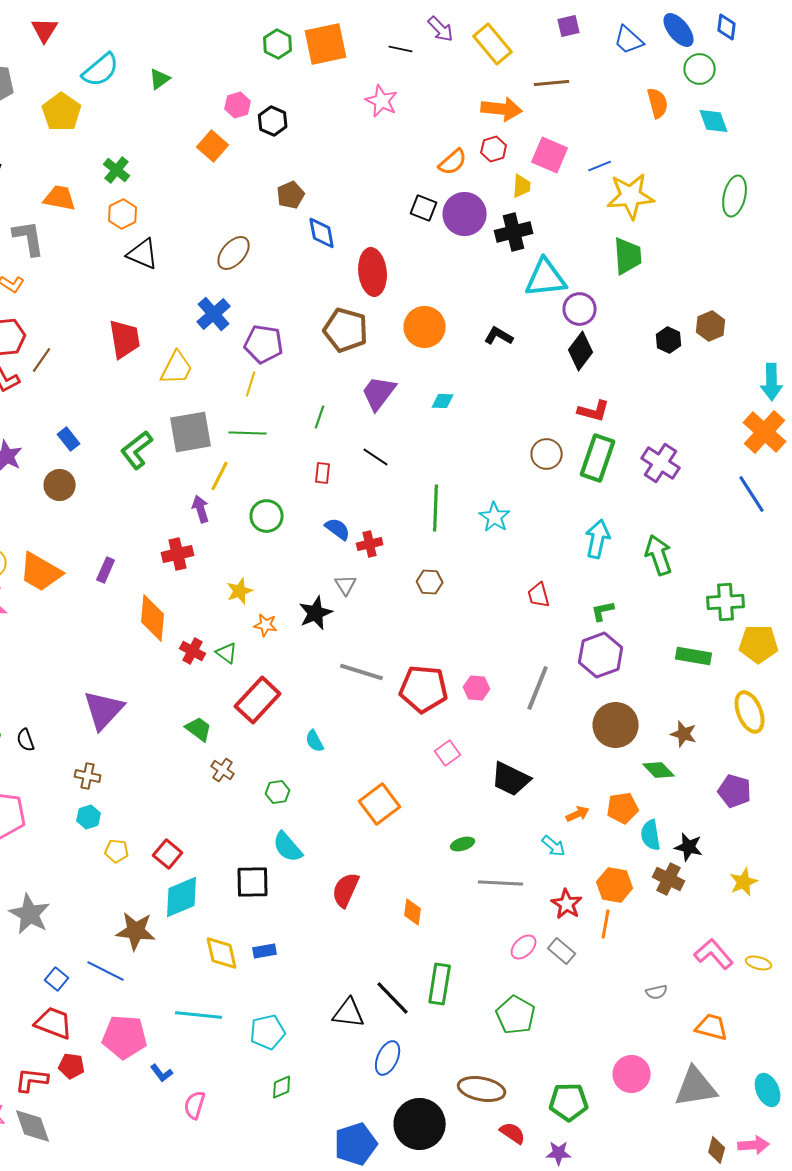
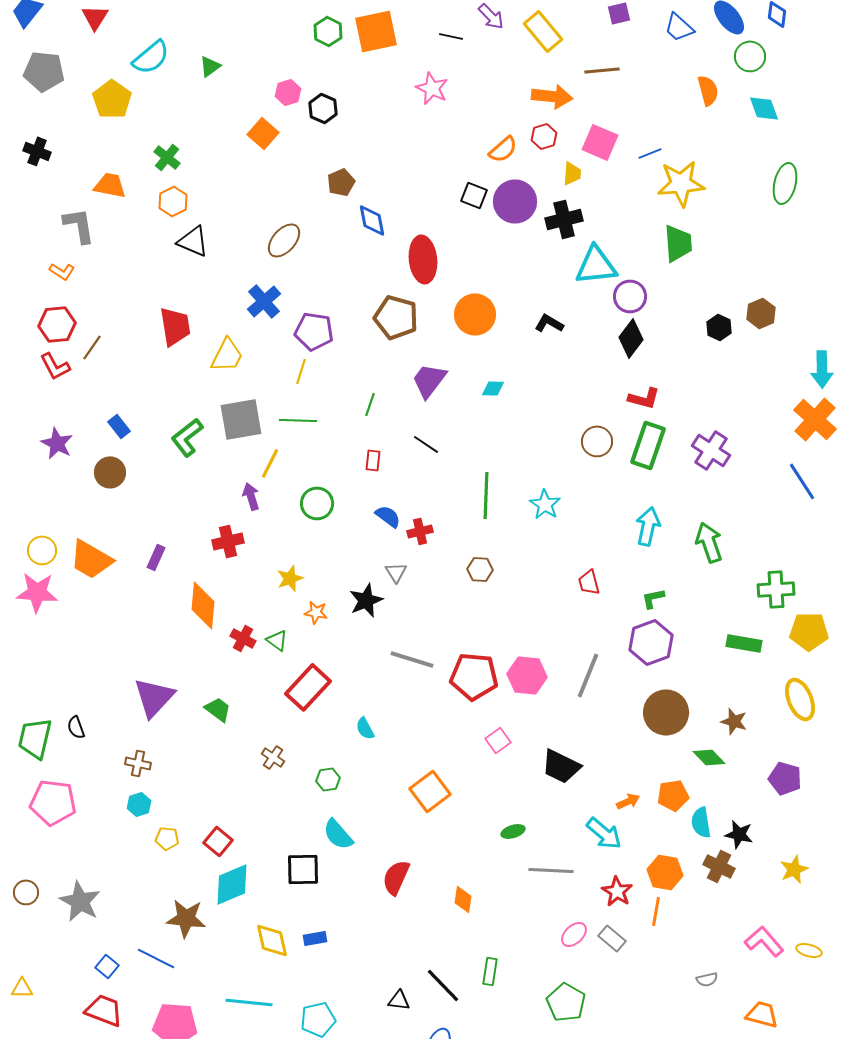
pink hexagon: (477, 688) -> (527, 675), size x1.5
green trapezoid: (199, 729) -> (218, 709), moved
cyan arrow: (554, 846) -> (604, 833), size x1.5
green rectangle: (440, 984) -> (490, 971), size x0.7
black triangle: (349, 1013) -> (399, 1000), size x0.7

